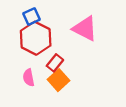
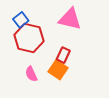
red rectangle: (55, 63) -> (63, 55), moved

